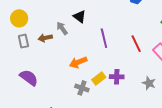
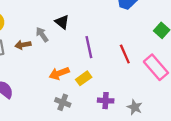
purple cross: (117, 77) -> (106, 101), moved
yellow rectangle: (99, 78) -> (84, 78), moved
gray star: (149, 83) -> (135, 107), moved

